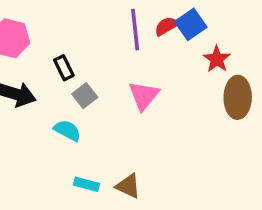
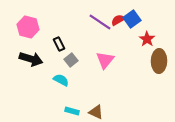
purple line: (135, 30) -> (100, 22), turned -50

